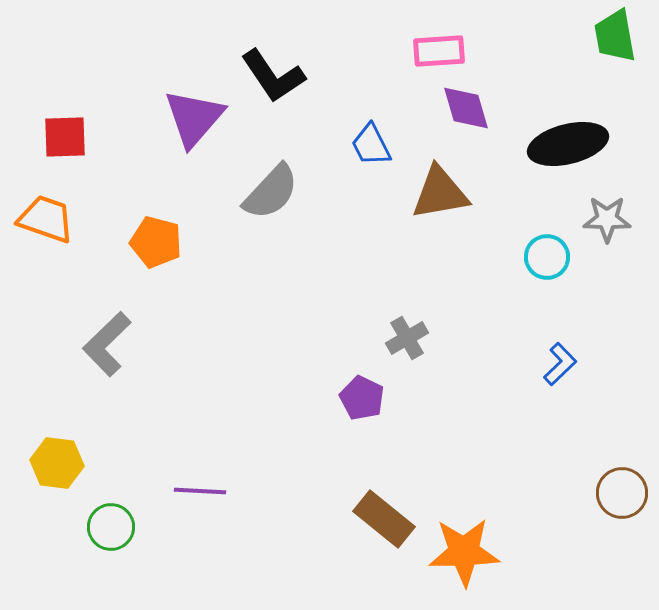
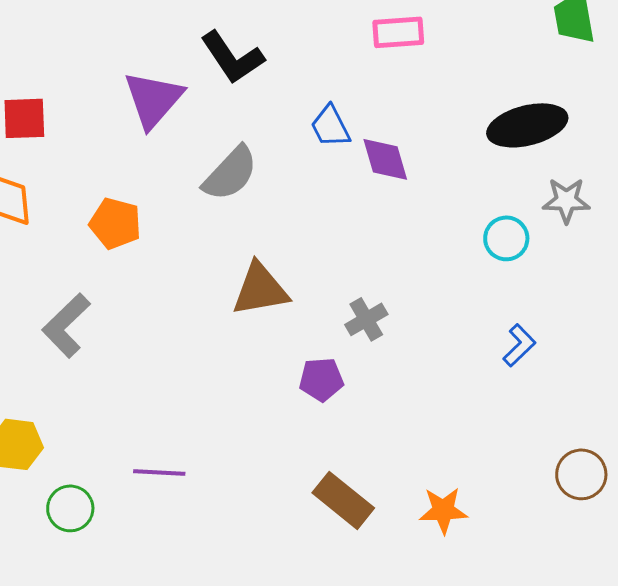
purple diamond: (466, 108) -> (385, 159), moved
brown triangle: (440, 193) -> (260, 289), moved
purple pentagon: (362, 398) -> (321, 379), turned -30
orange star: (464, 552) -> (443, 510), moved, size x0.7

